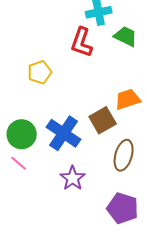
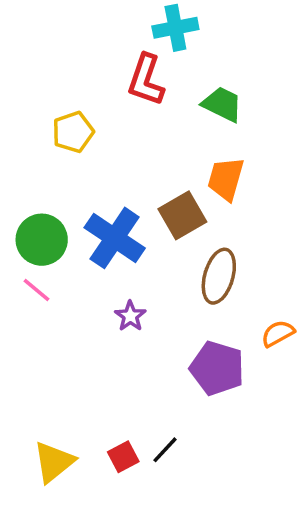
green trapezoid: (126, 36) -> (222, 104), moved
orange trapezoid: (128, 99) -> (226, 179), turned -56
purple star: (73, 178) -> (130, 316), size x0.7

